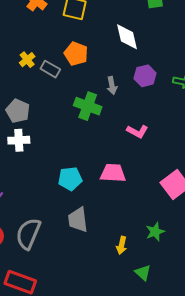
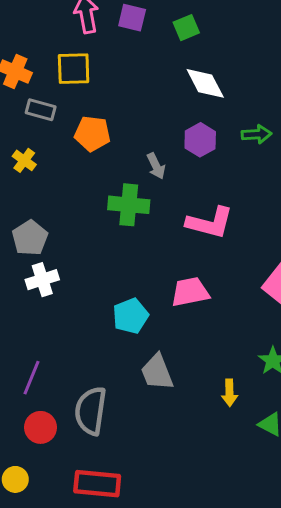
white diamond: (127, 37) -> (205, 83), moved
gray rectangle: (50, 69) -> (41, 110), moved
gray pentagon: (18, 111) -> (30, 238), turned 30
pink L-shape: (137, 131) -> (210, 223), size x1.5

